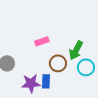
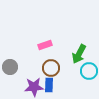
brown circle: (58, 63) -> (51, 68), moved

